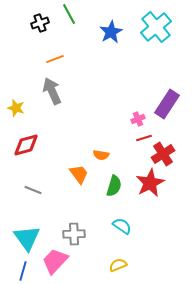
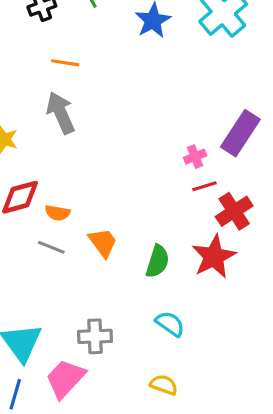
orange line: (55, 59) -> (65, 63), turned 30
orange semicircle: (101, 155) -> (58, 213), moved
gray line: (33, 190) -> (51, 247), moved
yellow semicircle: (118, 265) -> (164, 385), turned 42

